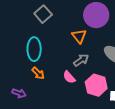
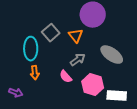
gray square: (43, 14) -> (51, 33), moved
orange arrow: (38, 73) -> (35, 73), turned 40

